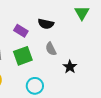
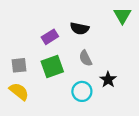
purple rectangle: (21, 31) -> (50, 37), turned -64
cyan circle: (35, 86) -> (82, 91), moved

